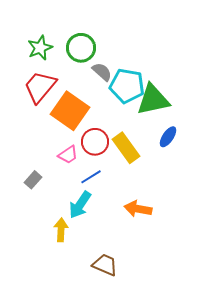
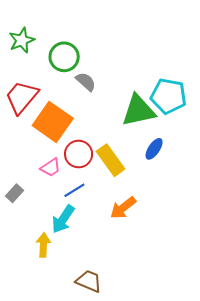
green star: (40, 48) -> (22, 40), moved
cyan pentagon: (127, 86) -> (168, 96), moved
orange arrow: (138, 209) -> (123, 208), moved, turned -48

